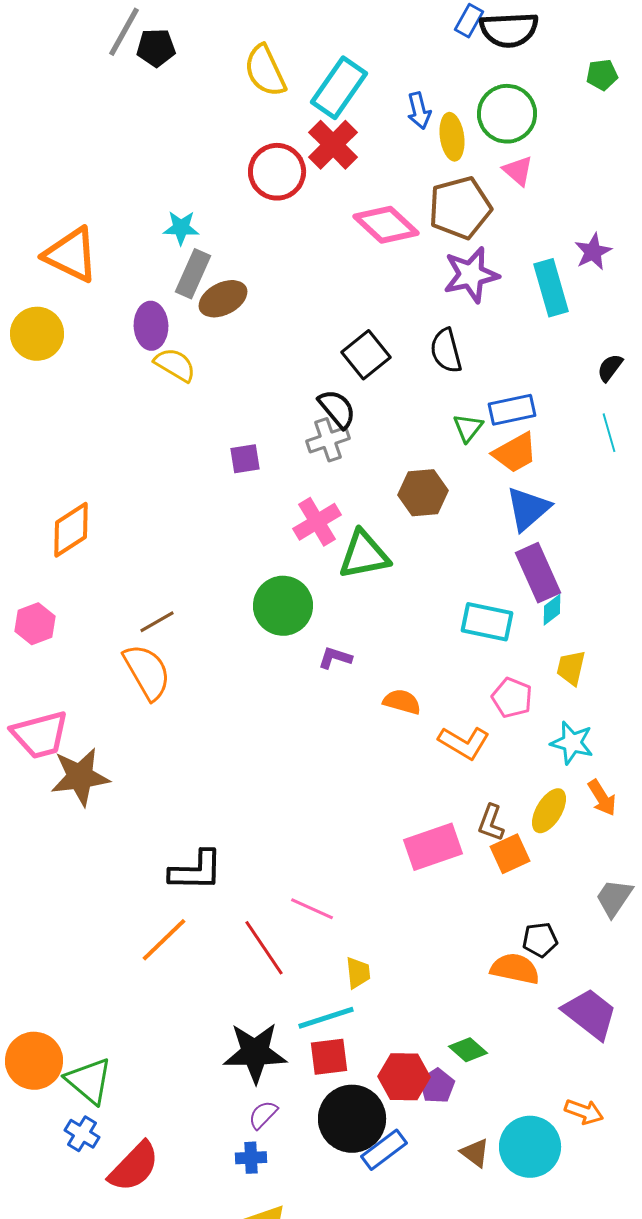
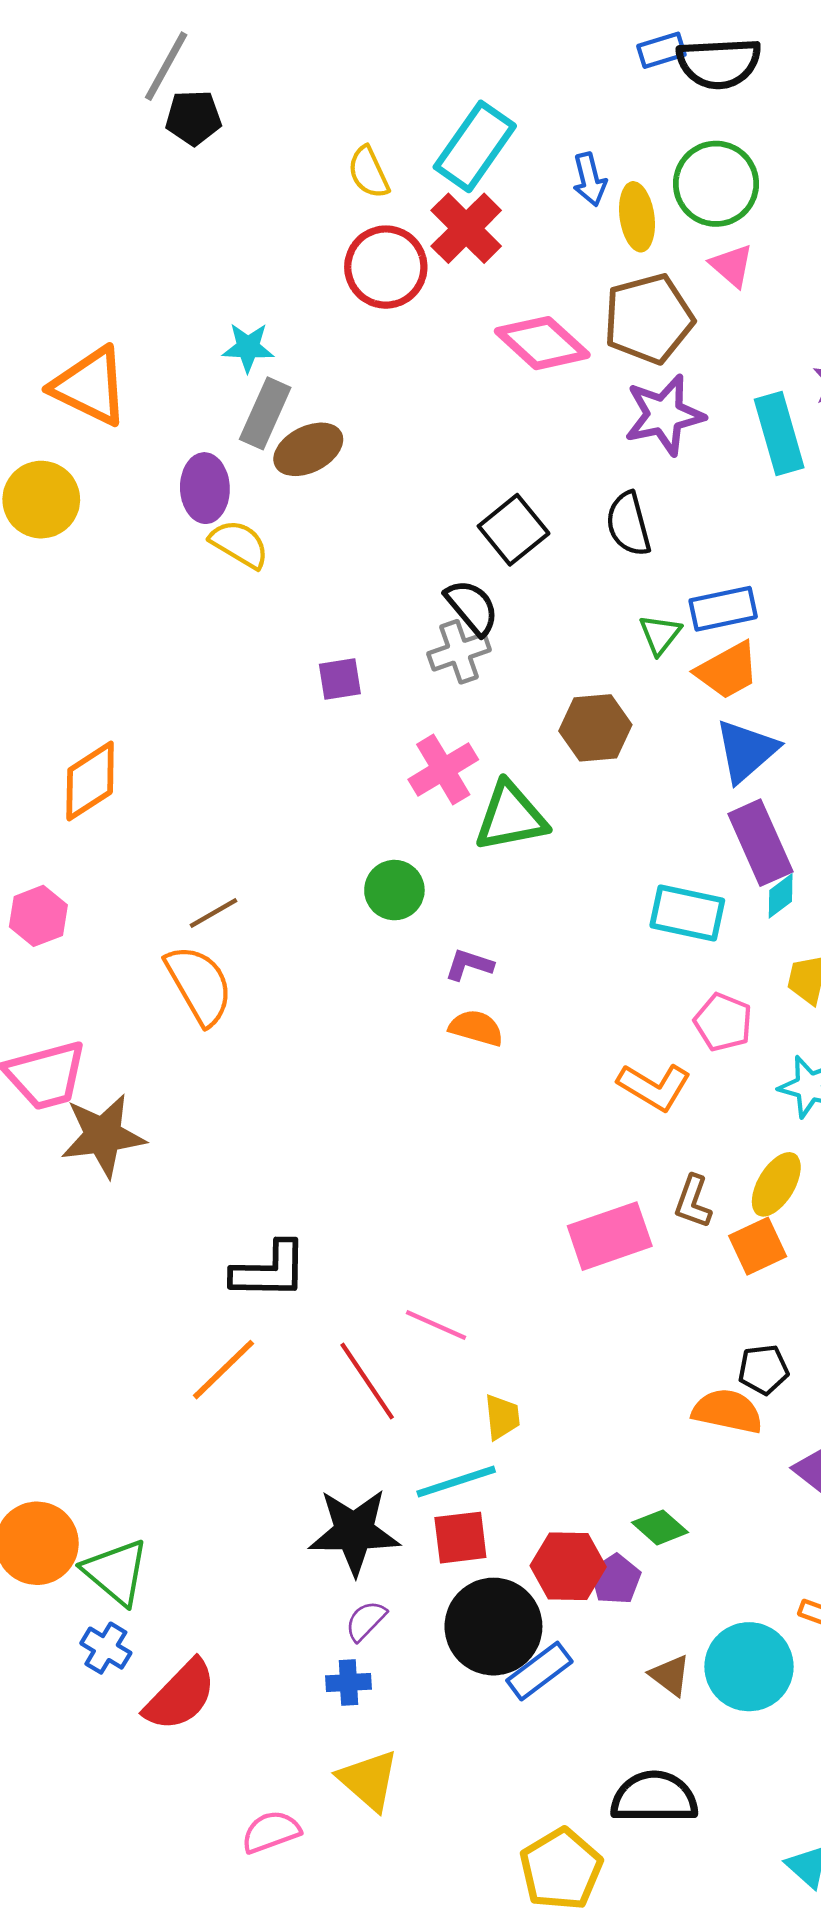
blue rectangle: (469, 21) -> (661, 50), turned 44
black pentagon: (156, 48) -> (193, 118), moved
yellow semicircle: (265, 71) -> (369, 172), moved, size x0.7
green circle: (283, 606) -> (394, 890), size x0.7
orange semicircle: (402, 702) -> (476, 1028), moved
orange square: (510, 854) -> (758, 1246), moved

